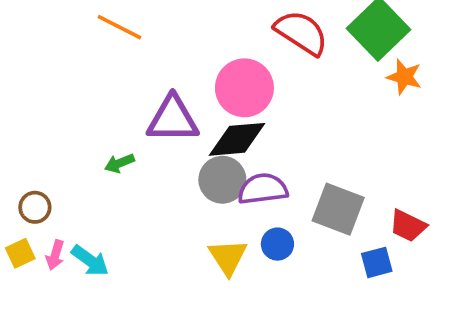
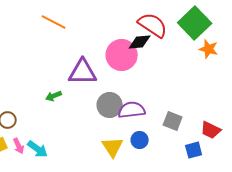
black diamond: (237, 139) -> (140, 42), moved, size x0.7
gray square: (338, 209) -> (173, 121), size x0.7
pink arrow: (55, 255) -> (19, 146), turned -42

